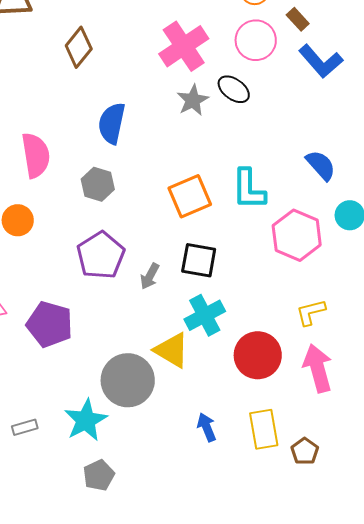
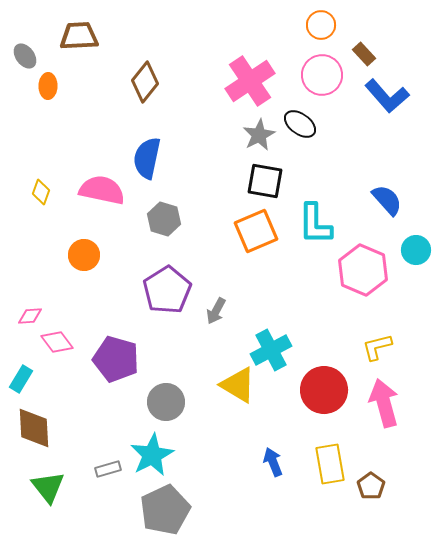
blue semicircle: (112, 123) -> (147, 158), moved
pink semicircle: (36, 155) -> (102, 190), turned -69
black square: (199, 260) -> (265, 181), moved
gray circle: (128, 380) -> (166, 402), moved, size x0.7
gray rectangle: (25, 427) -> (108, 469), moved
gray pentagon: (99, 475) -> (165, 510), size x1.6

